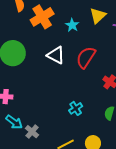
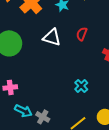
red semicircle: (86, 57) -> (82, 34), size x0.6

